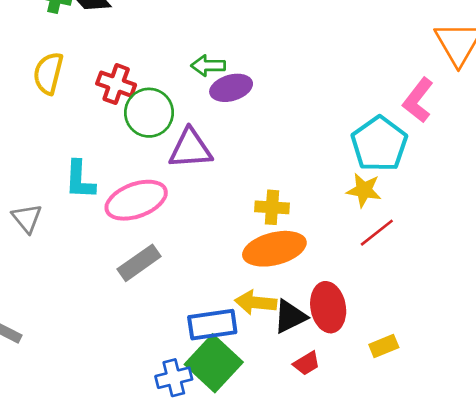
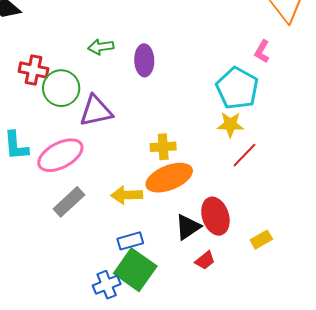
purple ellipse: (231, 88) -> (144, 60), moved, turned -68
pink L-shape: (418, 100) -> (262, 51), size x0.7
yellow arrow: (256, 302) -> (127, 195), moved
blue rectangle: (212, 325) -> (130, 241), size x0.7

